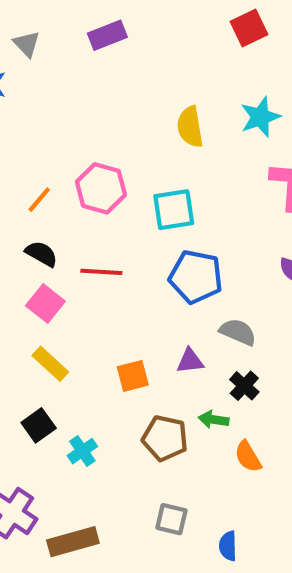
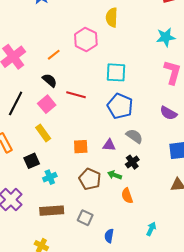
yellow semicircle: (190, 127) -> (112, 17), moved
pink hexagon: (101, 188) -> (86, 39), moved
brown rectangle: (73, 542) -> (52, 211), moved

